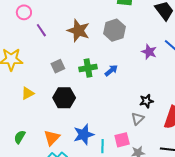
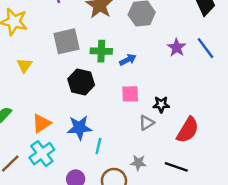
gray square: (58, 66) -> (66, 41), size x1.6
yellow triangle: (28, 93) -> (24, 65), turned -40
black hexagon: (64, 98) -> (81, 82), moved
pink square: (122, 140) -> (130, 94), moved

